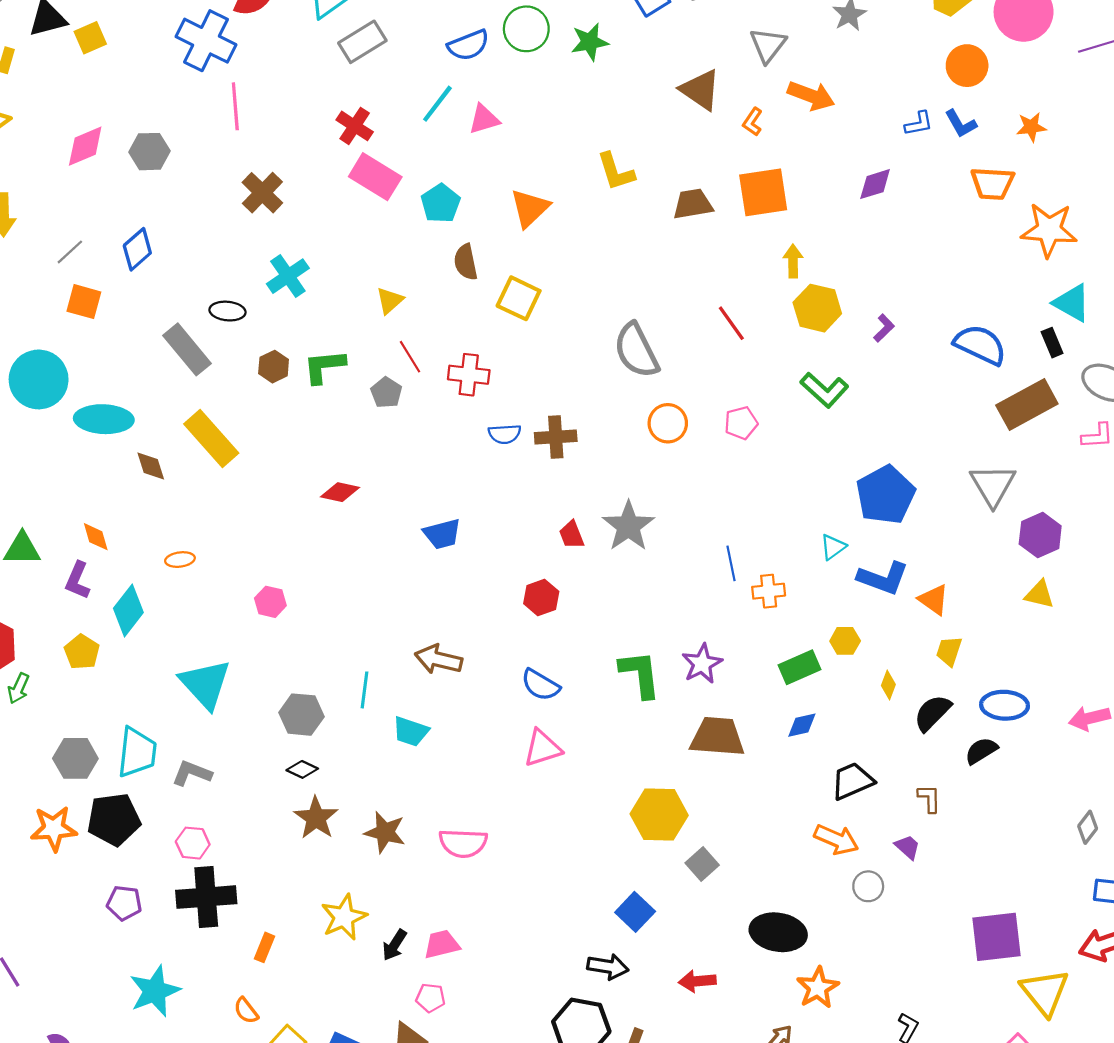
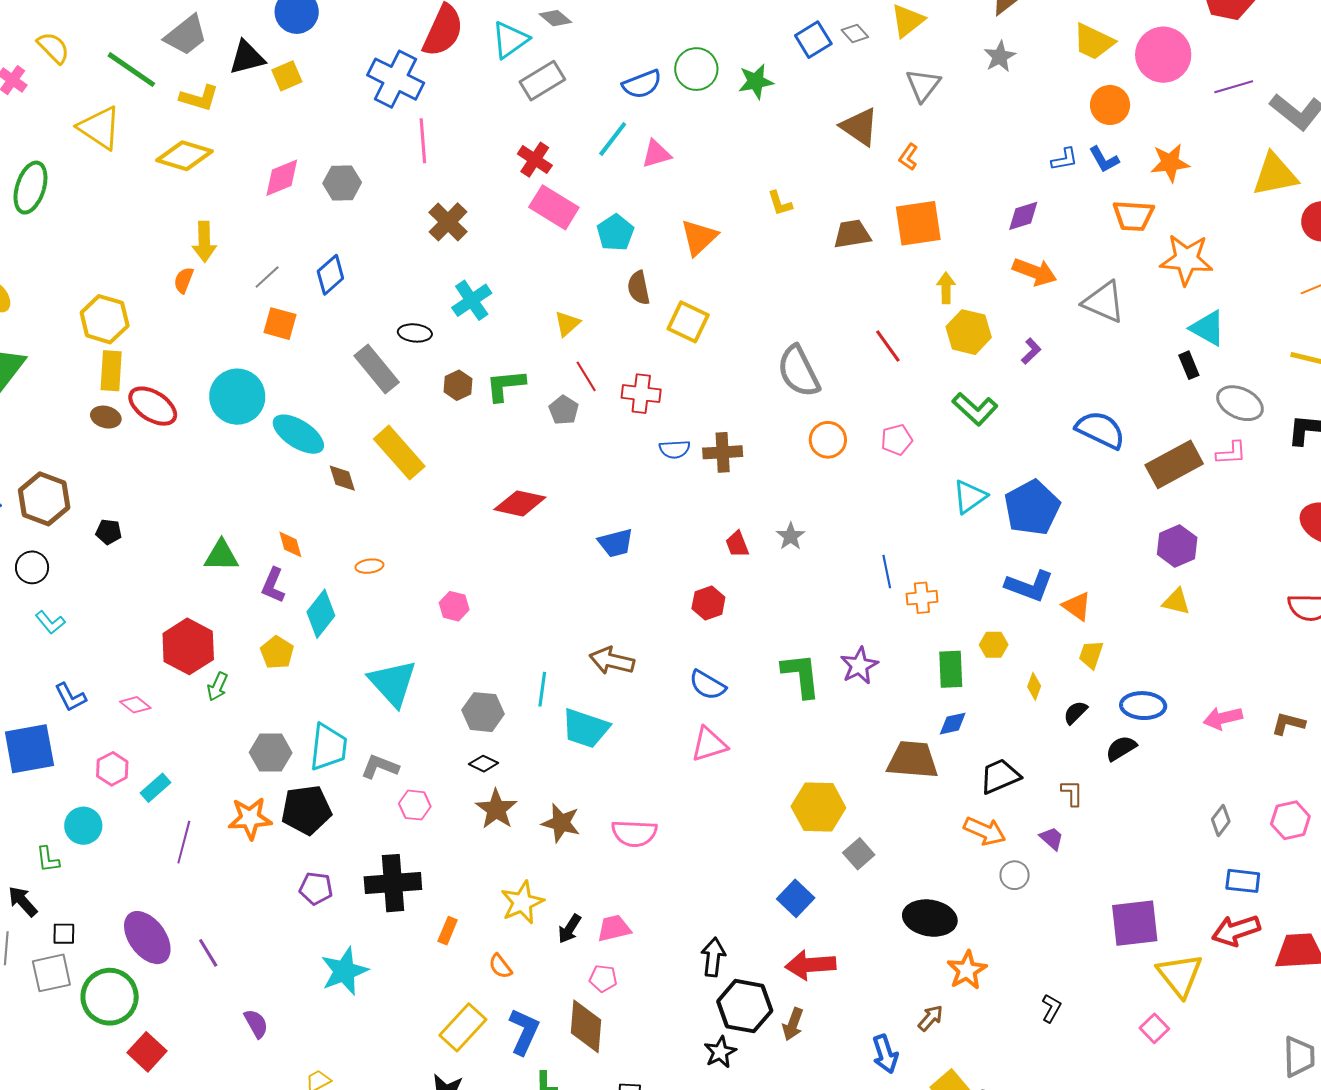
orange arrow: (811, 96) -> (1035, 272), moved
orange star: (1031, 127) -> (1170, 163), size x1.4
yellow L-shape: (616, 172) -> (780, 203), size x0.7
blue semicircle: (980, 345) -> (1100, 430), moved
brown rectangle: (1027, 404) -> (1174, 464), moved
cyan ellipse: (104, 419) -> (298, 434), turned 30
gray triangle: (993, 485) -> (1104, 302), moved, turned -36
red diamond: (340, 492) -> (520, 503), size x1.4
gray star: (628, 526) -> (791, 536), size x0.6
cyan triangle: (833, 547) -> (970, 497), moved, size x1.4
green rectangle: (800, 667) -> (951, 669), turned -69
black semicircle: (932, 713) -> (1075, 713), size x0.7
cyan trapezoid: (411, 731) -> (585, 728), size x1.4
brown trapezoid: (717, 737) -> (913, 760), moved
pink hexagon: (193, 843) -> (415, 805), moved
black arrow: (608, 967) -> (713, 957), moved, turned -93
red arrow: (697, 981) -> (810, 965), moved, size x1.4
orange semicircle: (246, 1011) -> (500, 966), moved

